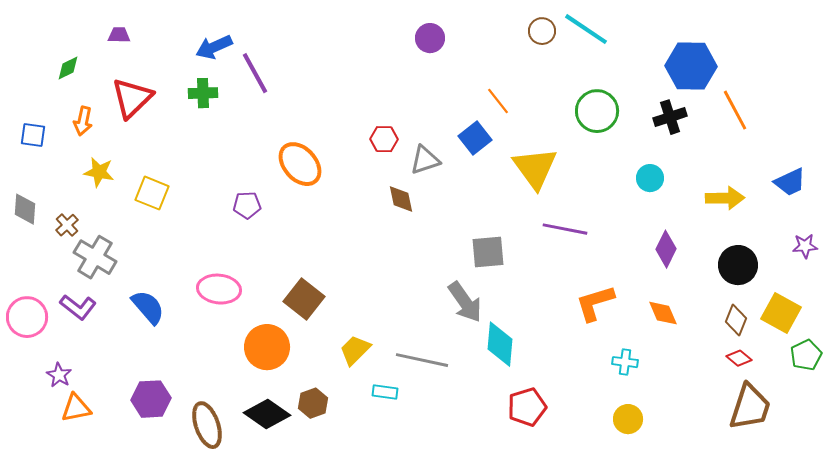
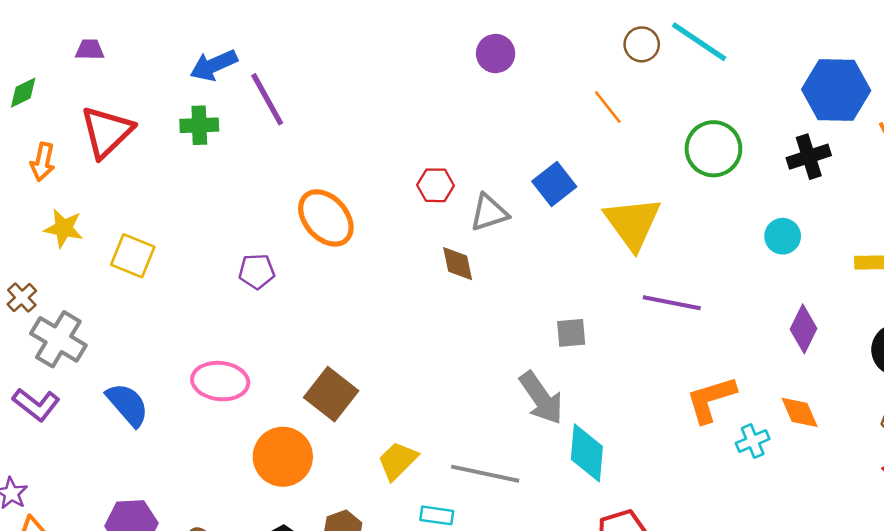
orange line: (498, 101) -> (608, 107), moved
gray square: (488, 252) -> (571, 333), size x0.7
cyan cross: (625, 362) -> (753, 441), moved, turned -30

